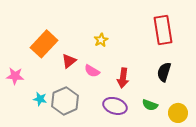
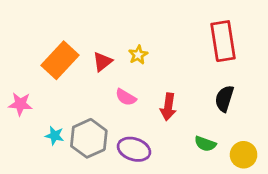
red triangle: (69, 61) -> (103, 62), moved
purple ellipse: (115, 106) -> (134, 149), moved

